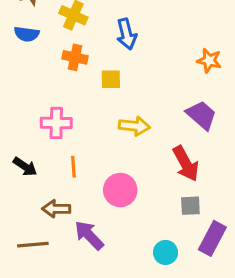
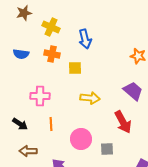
blue semicircle: (27, 34) -> (21, 54), moved
gray square: (190, 206) -> (107, 149), moved
brown arrow: (56, 209) -> (28, 151), moved

